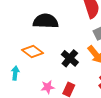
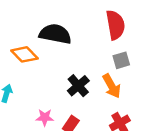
orange diamond: (33, 52) -> (24, 54), moved

